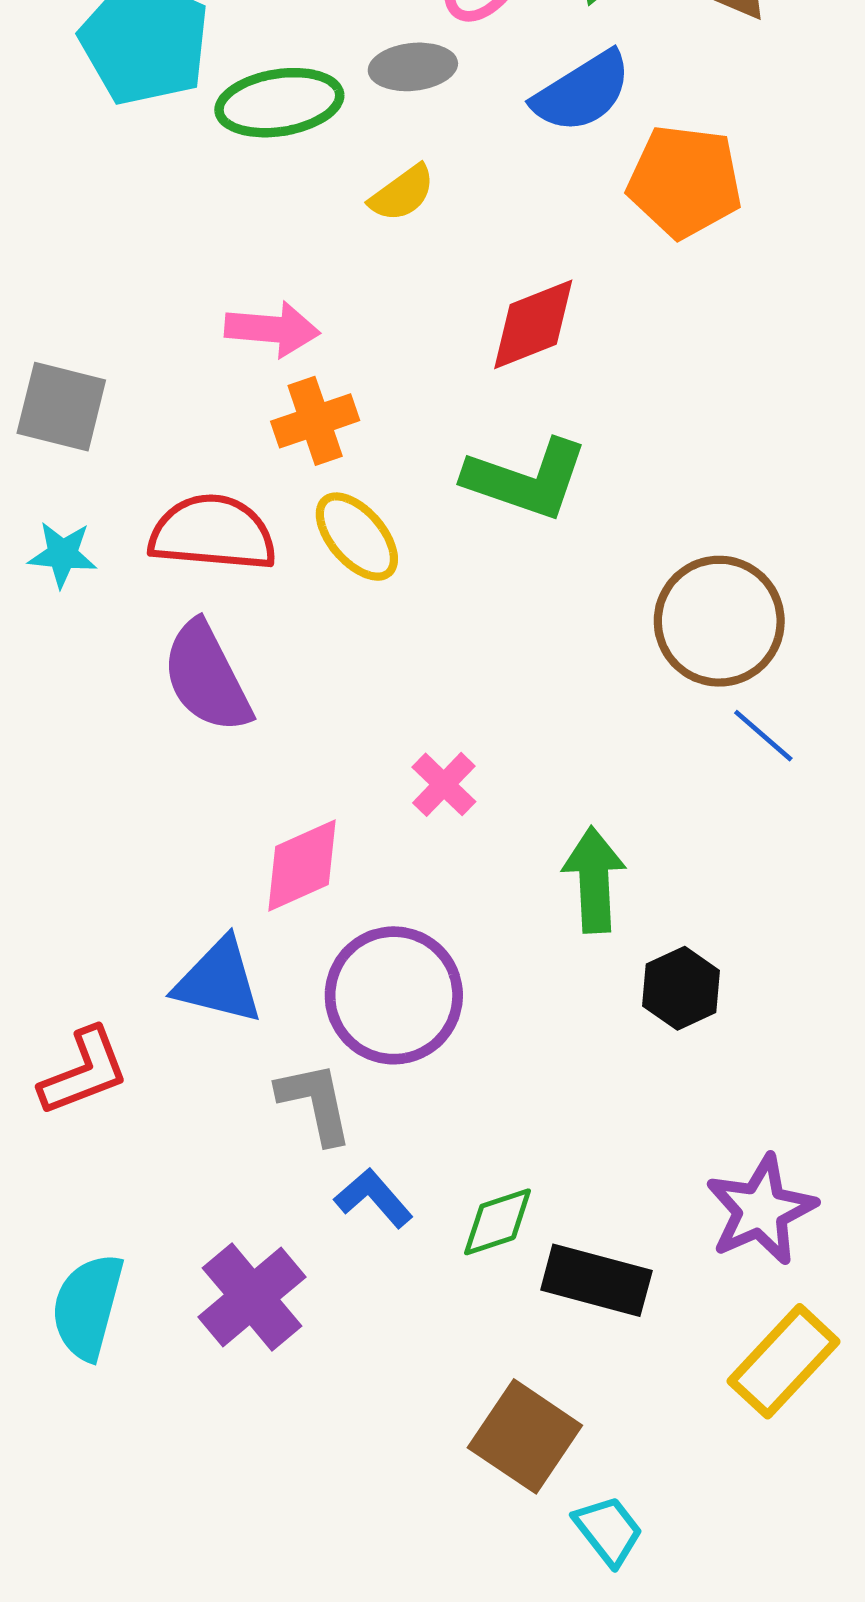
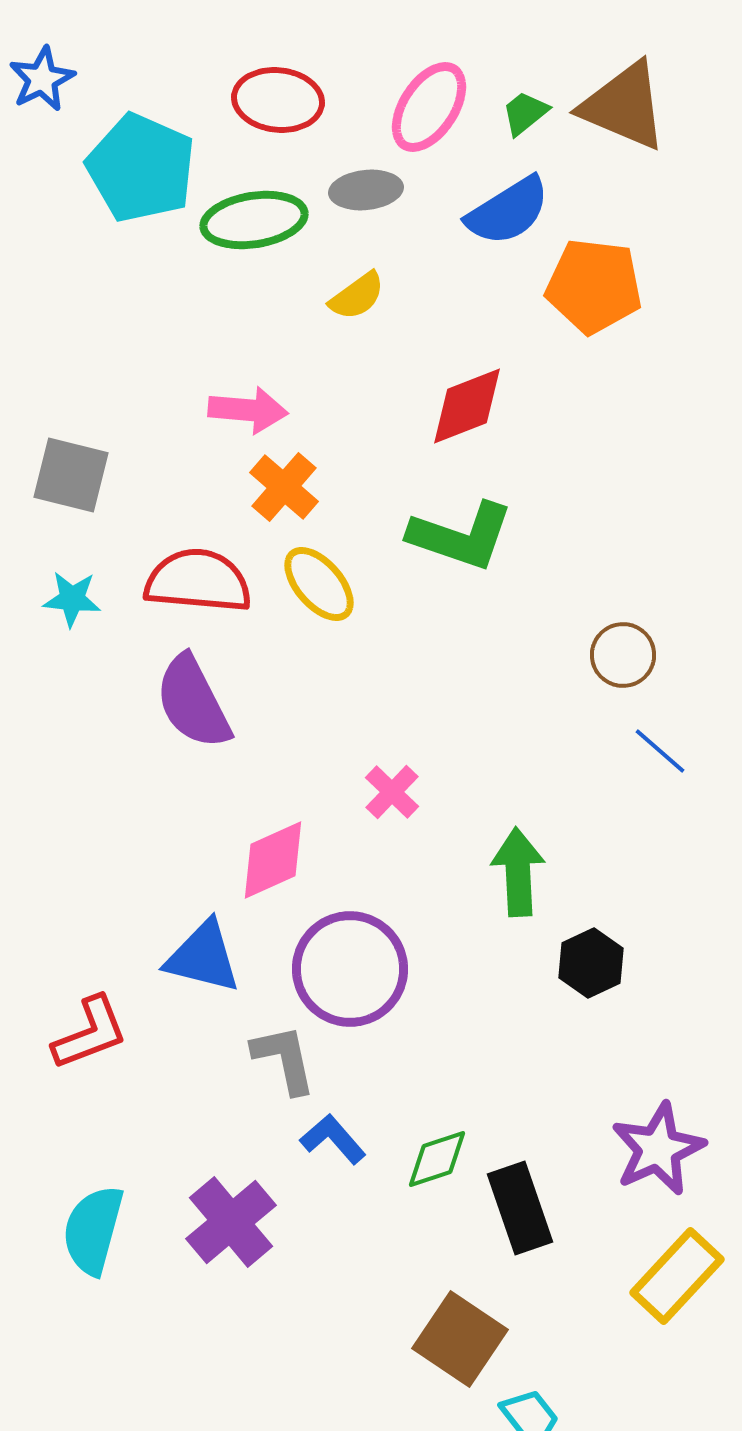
orange cross: (315, 421) -> (284, 487), turned -30
brown circle: (719, 621) -> (623, 655), size x0.6
black rectangle: (596, 1280) -> (520, 1208), turned 56

